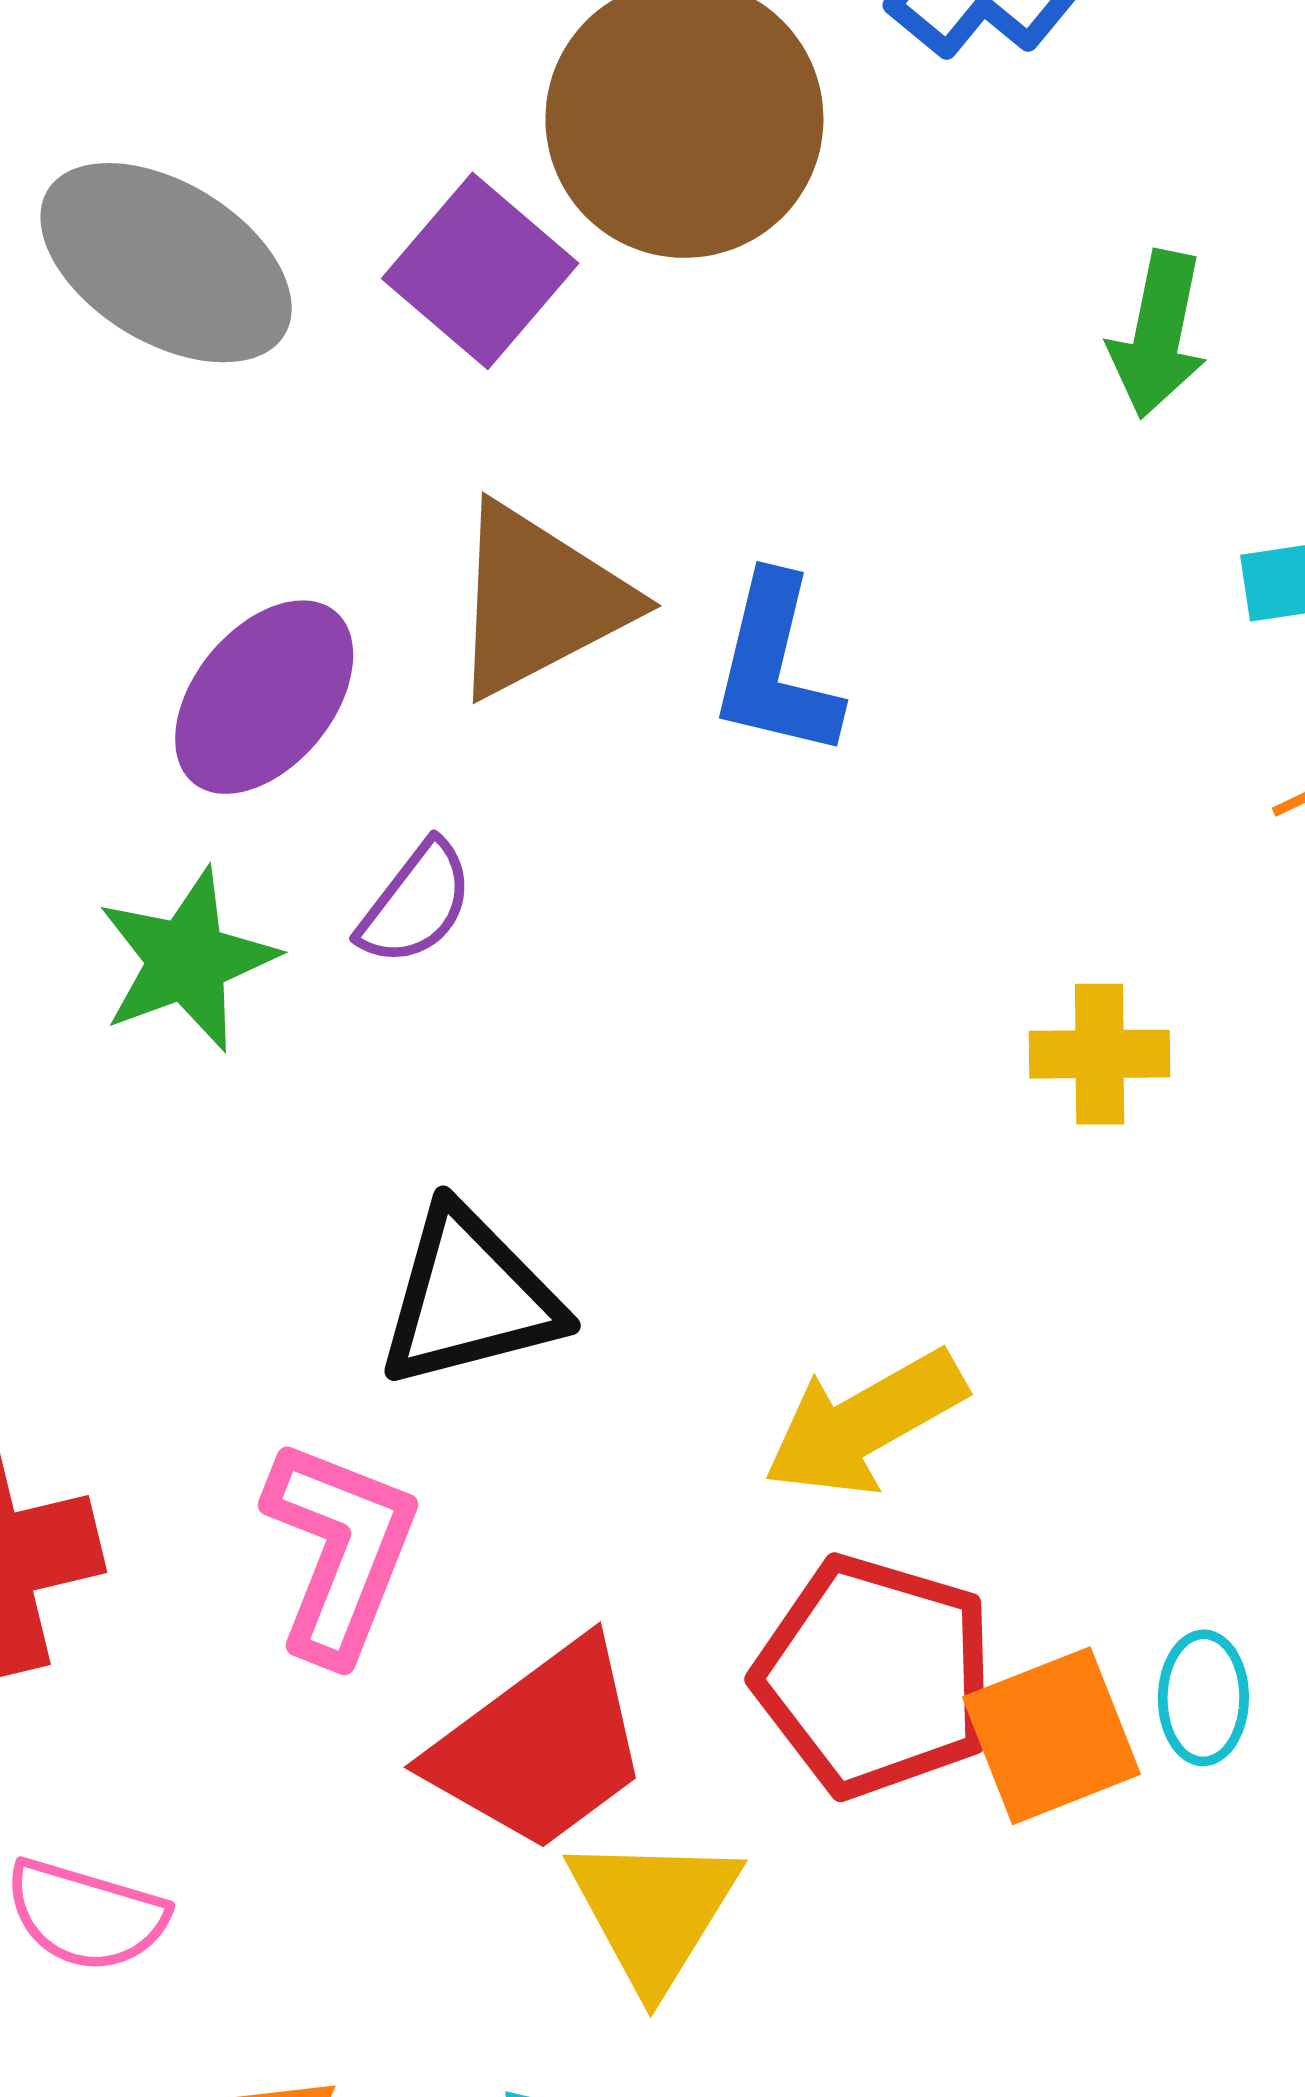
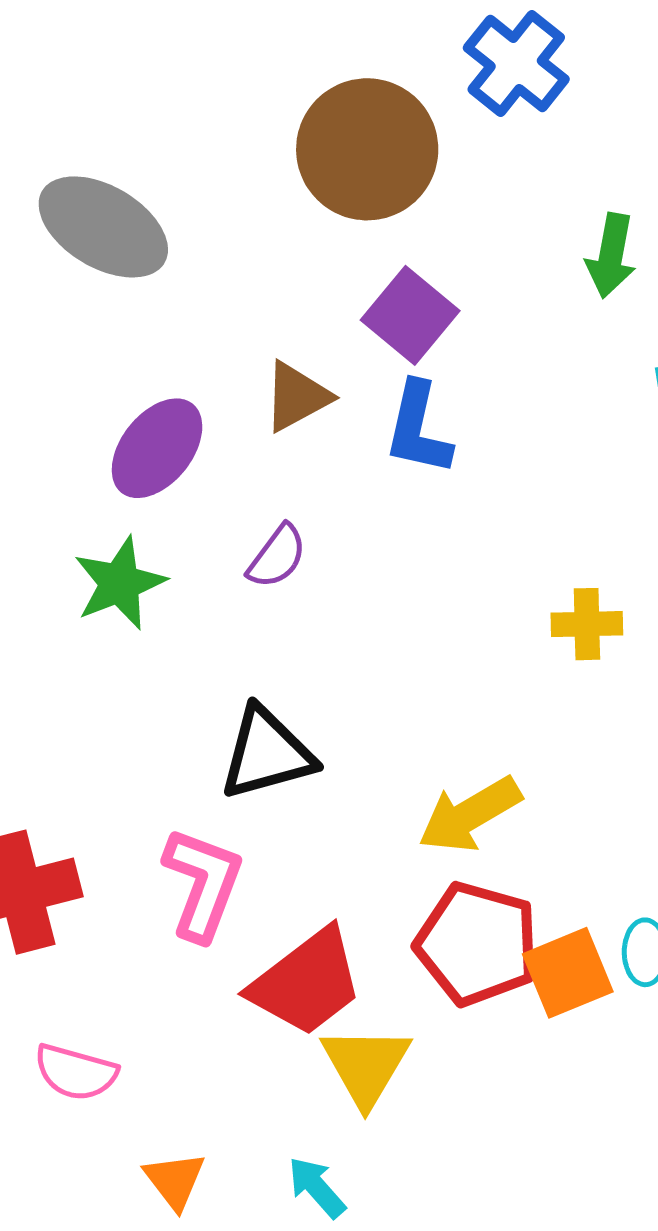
purple square: (480, 271) -> (410, 315), moved
brown triangle: (539, 600) -> (297, 397), size x0.7
purple semicircle: (416, 903) -> (277, 556), moved

